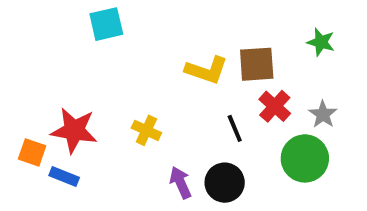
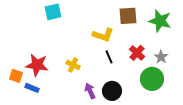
green star: (321, 42) -> (160, 21), size x1.6
brown square: (257, 64) -> (128, 16), moved
black line: (235, 128) -> (109, 57), moved

